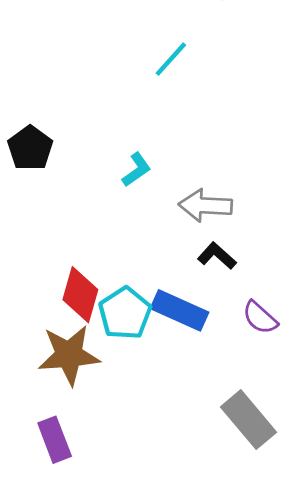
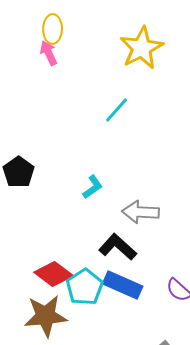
black L-shape: (217, 256) -> (118, 247), moved, size x1.4
red diamond: (80, 295) -> (54, 274), turned -69

